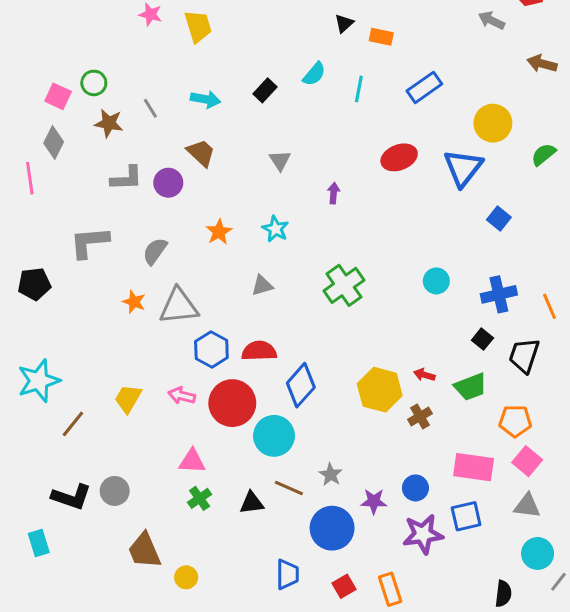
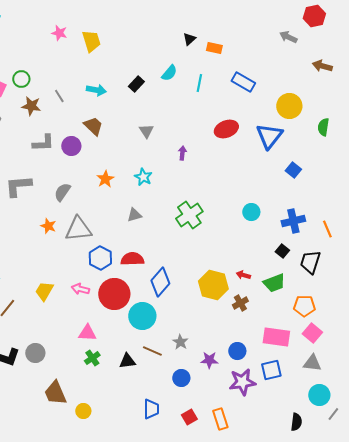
blue rectangle: (424, 87) -> (243, 82), turned 65
green semicircle: (544, 154) -> (323, 127), turned -42
blue circle: (332, 528) -> (181, 378), size x0.6

